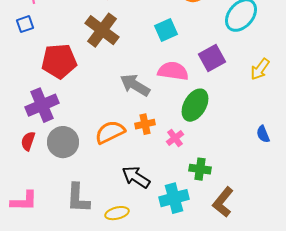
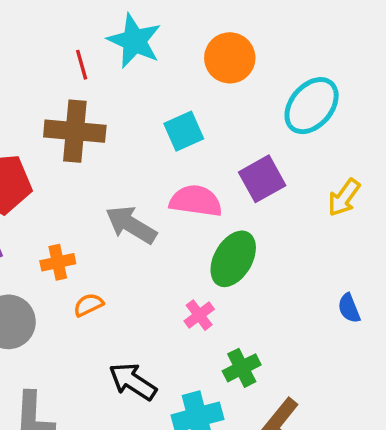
brown cross: (102, 30) -> (75, 131), turned -32
orange cross: (145, 124) -> (58, 262), moved
orange semicircle: (110, 132) -> (88, 305), size x0.6
green cross: (200, 169) -> (242, 368), turned -35

